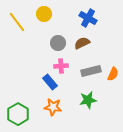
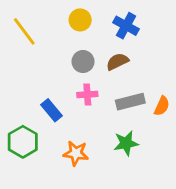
yellow circle: (44, 14) -> (80, 20), moved
blue rectangle: (50, 82) -> (51, 110), moved
green hexagon: (18, 114) -> (23, 142), moved

